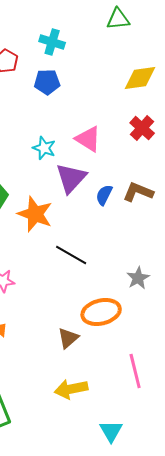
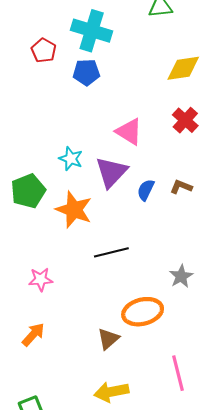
cyan cross: (52, 42) -> (92, 31), size x1.5
cyan star: (44, 148) -> (71, 159), moved
brown L-shape: (138, 192) -> (181, 187), size x0.7
black line: (71, 255) -> (111, 252), turned -44

